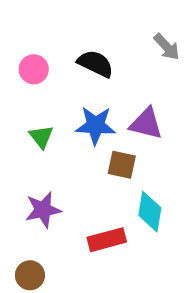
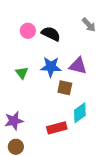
pink circle: (34, 69) -> (28, 31), moved
purple star: (43, 210) -> (14, 121), moved
cyan diamond: (150, 212) -> (80, 113), turned 45

